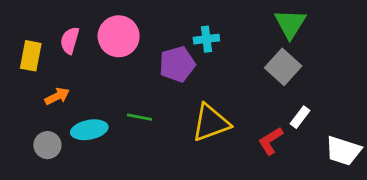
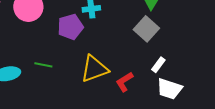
red L-shape: (271, 141) -> (124, 82), moved
white trapezoid: (343, 151) -> (169, 89), moved

